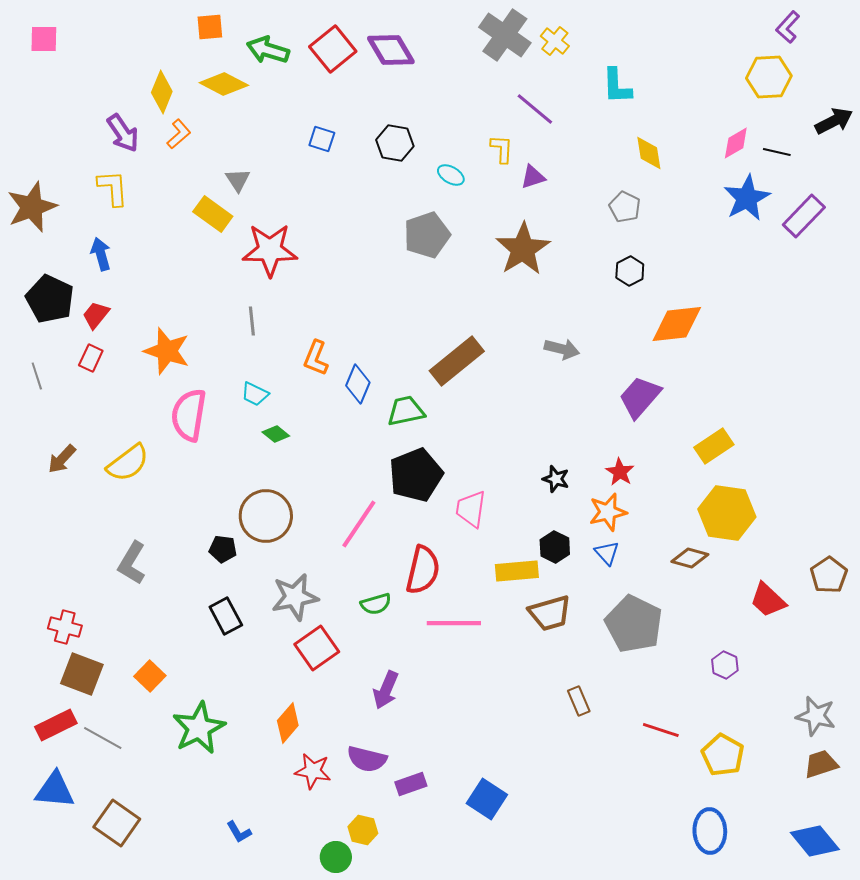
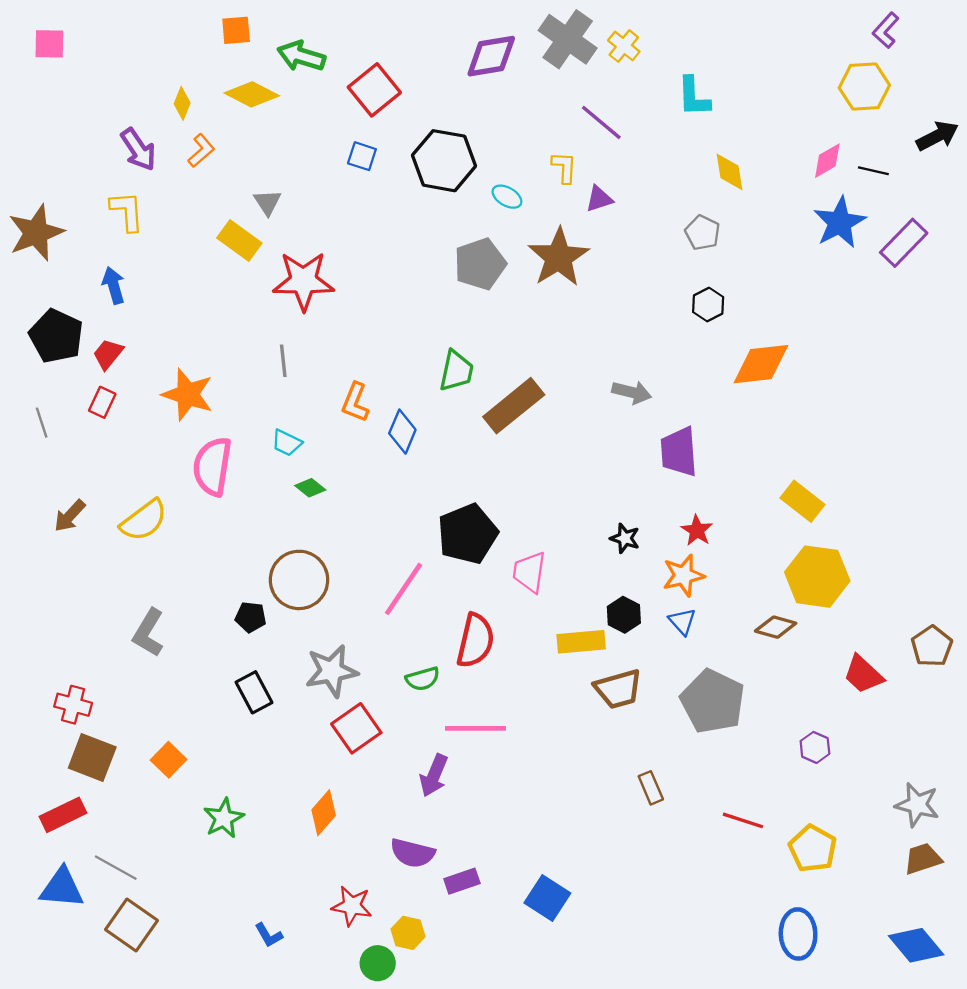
red square: (333, 49) -> (374, 90), moved
purple diamond: (391, 50) -> (491, 56), moved, turned -69
yellow diamond: (162, 92) -> (182, 103), size x0.7
black hexagon: (395, 143) -> (444, 161), size x1.5
brown star: (523, 249) -> (559, 257), moved
purple trapezoid: (640, 397) -> (679, 452), moved, turned -45
green trapezoid: (406, 411) -> (456, 371), moved, turned 114
yellow rectangle: (714, 446) -> (803, 501), turned 72
pink line: (454, 623) -> (475, 728), moved
green star: (199, 728) -> (224, 818), size x0.7
gray line: (103, 738) -> (116, 868), moved
red star: (313, 771) -> (352, 906), moved

